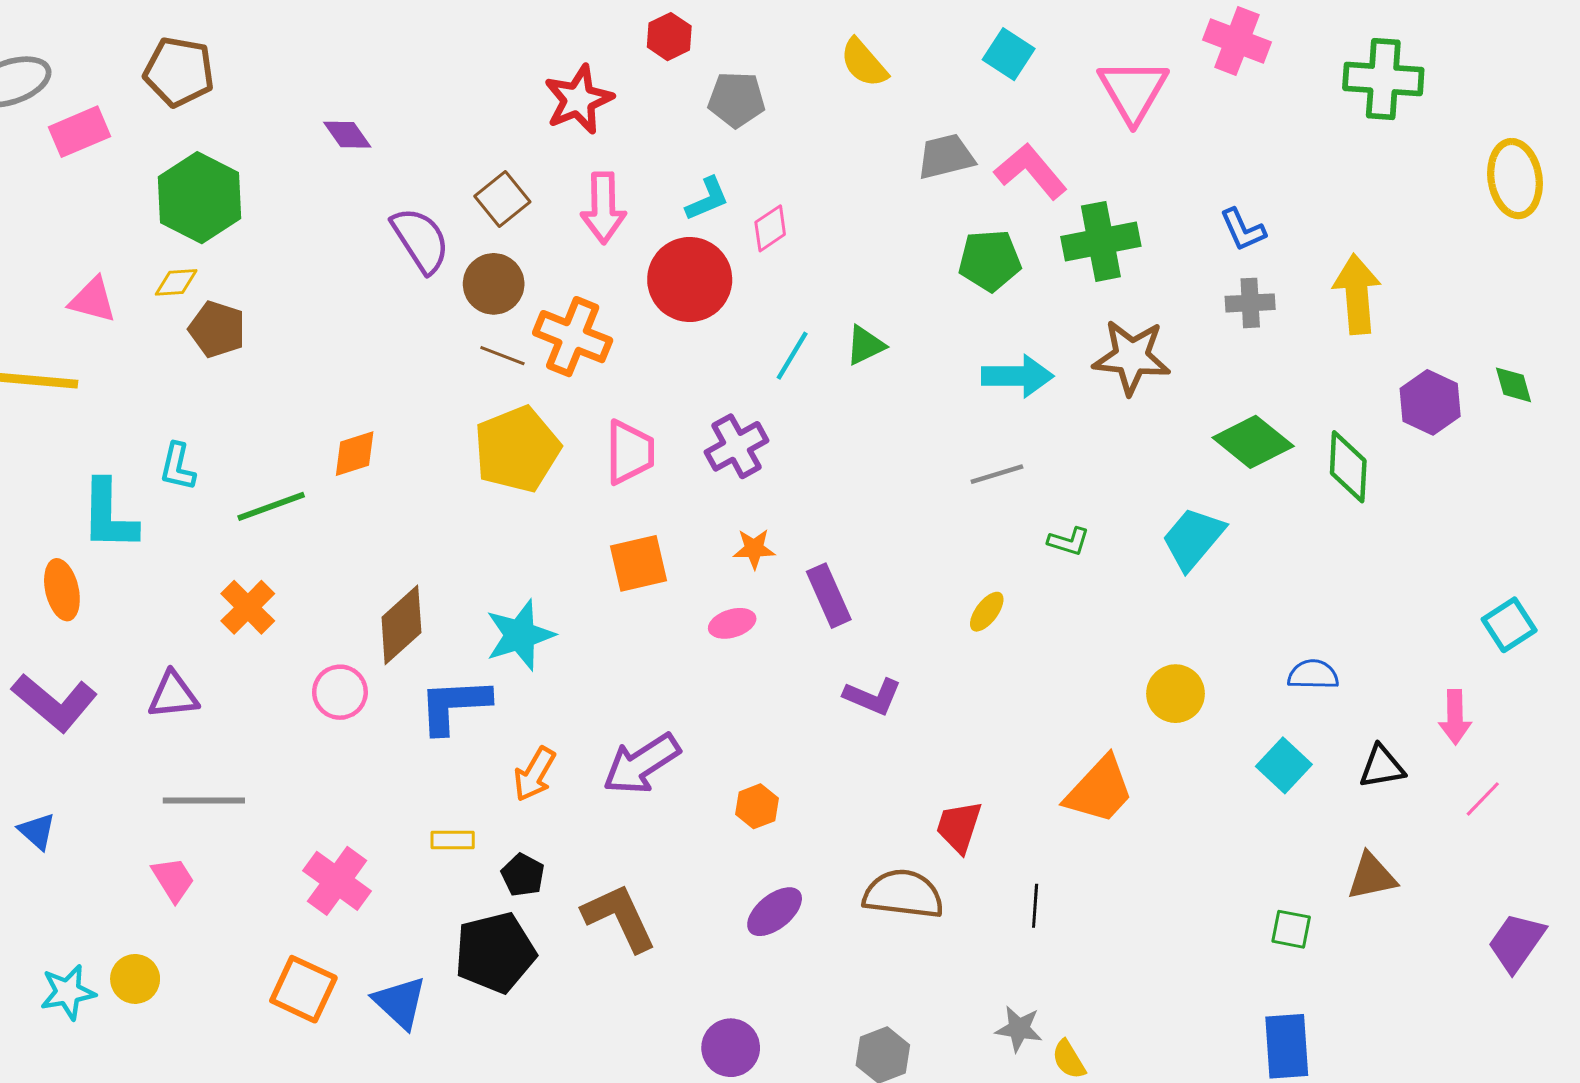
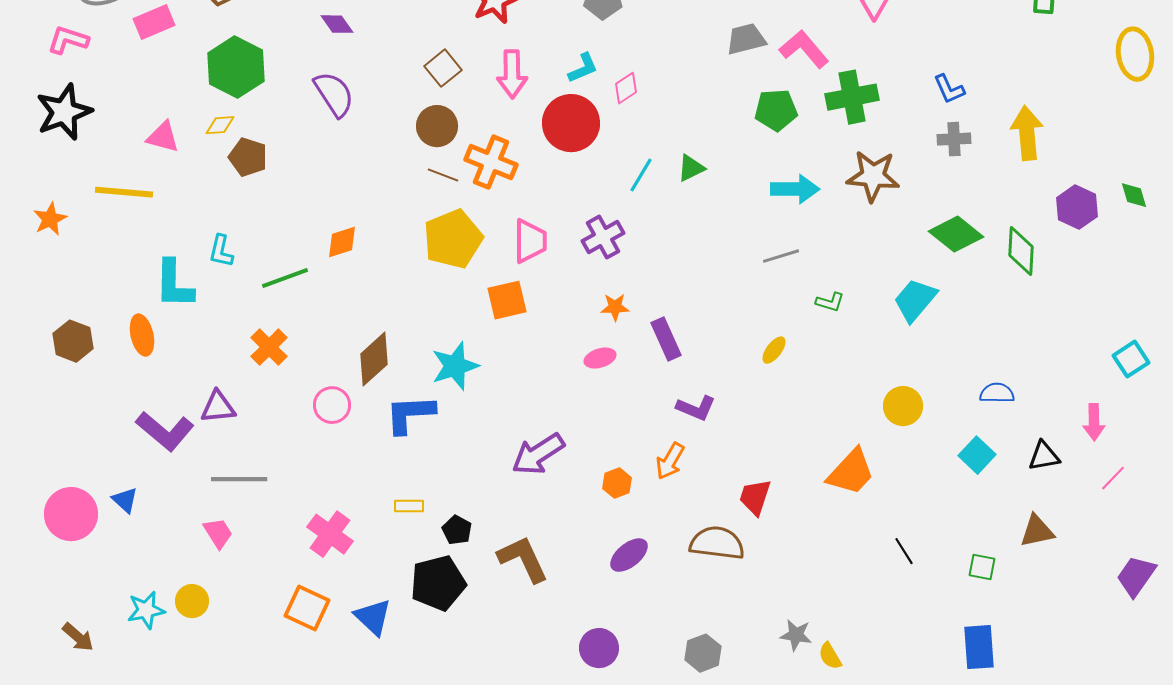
purple semicircle: (420, 240) -> (334, 94), moved
orange square: (638, 563) -> (507, 300), moved
purple L-shape: (55, 702) -> (165, 431), moved
orange arrow: (535, 774) -> (670, 461), moved
black line: (1035, 906) -> (904, 551), moved, turned -36

